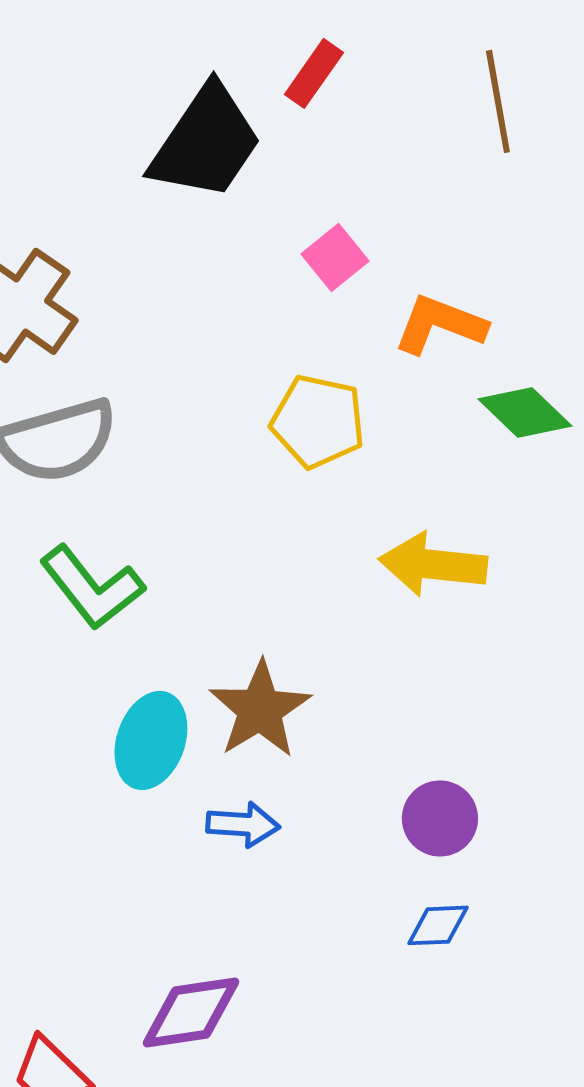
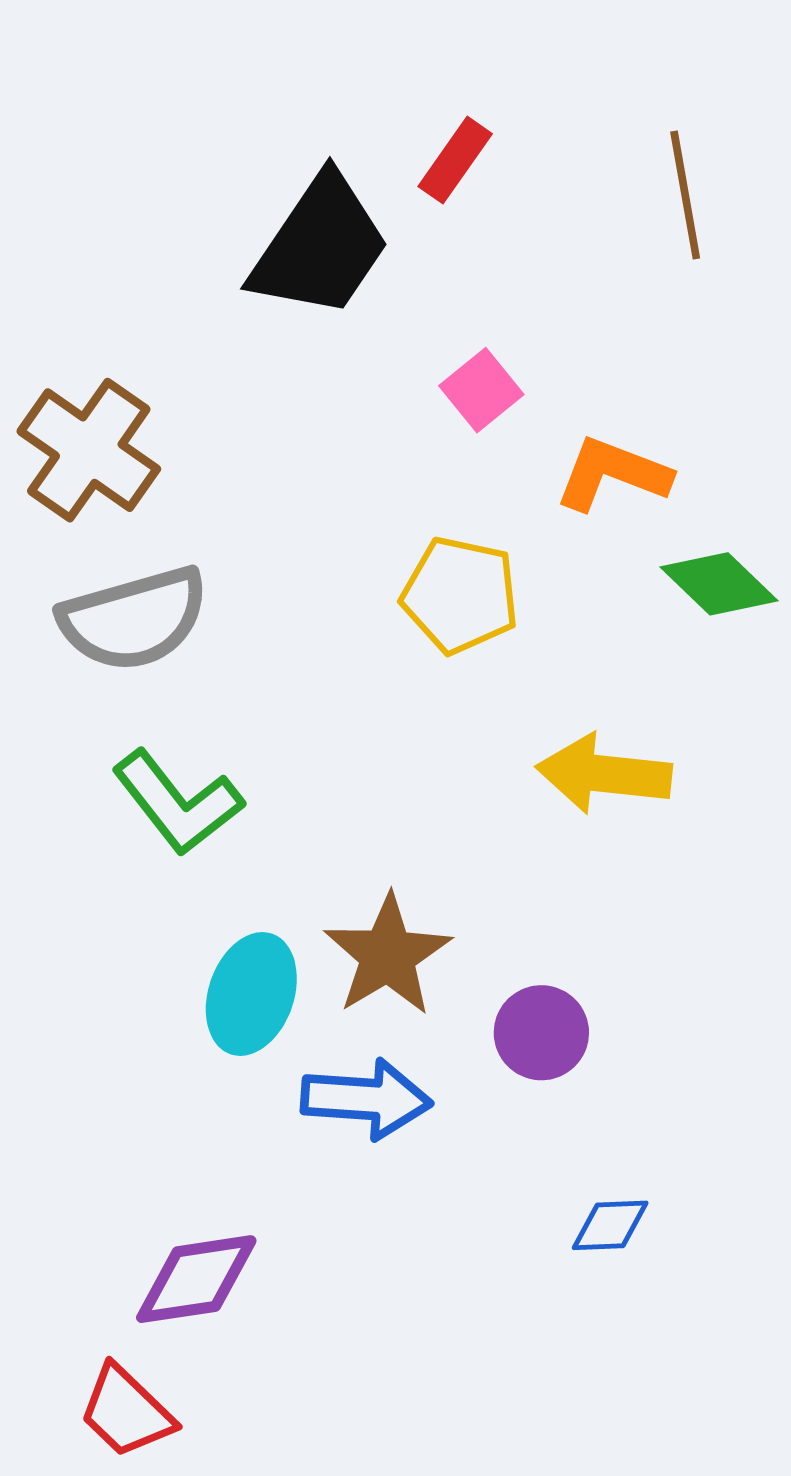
purple circle: (440, 818) -> (541, 1033), moved
blue arrow: (243, 824) -> (366, 1099), size x1.4
purple diamond: (191, 1012) -> (196, 1279), moved

